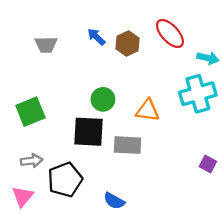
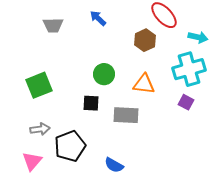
brown hexagon: (128, 44) -> (145, 40), moved
black square: (88, 132) -> (91, 103), size x0.6
purple square: (208, 164) -> (186, 102), moved

